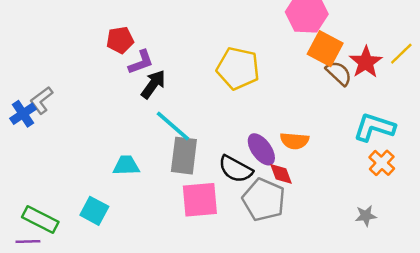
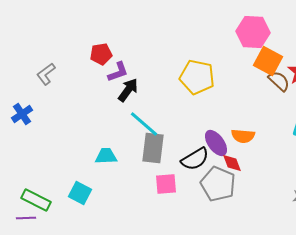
gray L-shape: (41, 100) -> (46, 74), moved
black semicircle: (236, 169) -> (195, 159), turned -60
pink square: (200, 200) -> (166, 184), size x0.7

